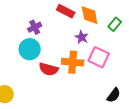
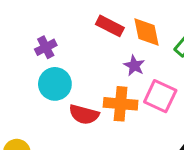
purple cross: (35, 27) -> (46, 47), moved

